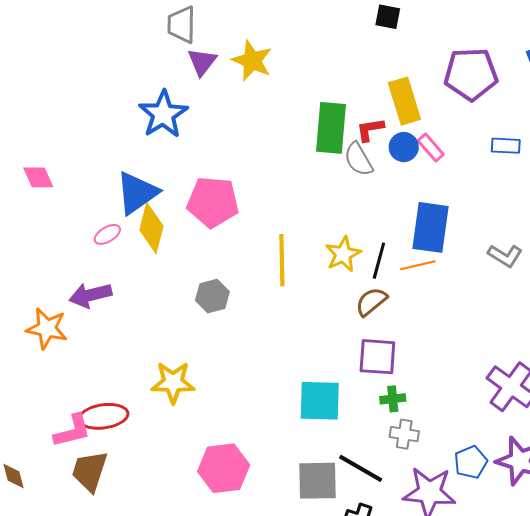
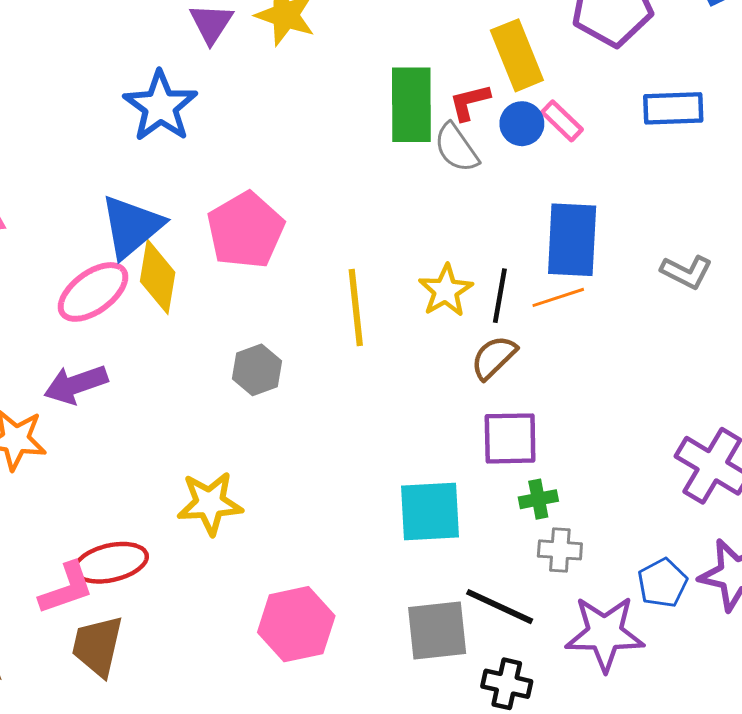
blue rectangle: (506, 146) -> (673, 108), size x1.4
pink pentagon: (213, 202) -> (246, 230), turned -30
pink ellipse: (107, 234) -> (93, 292), size x1.8

